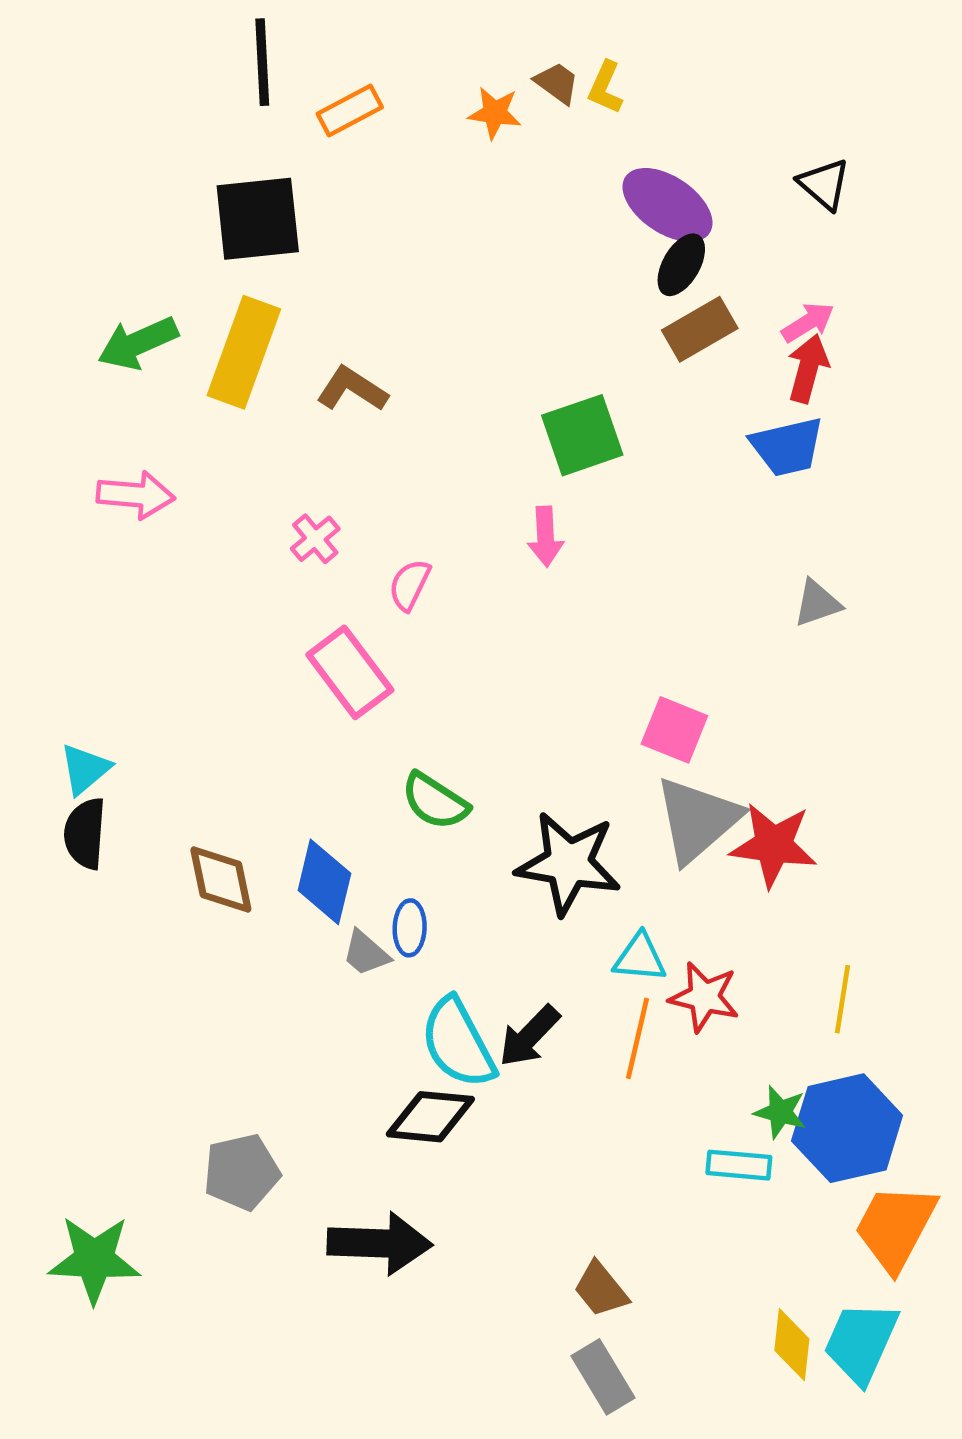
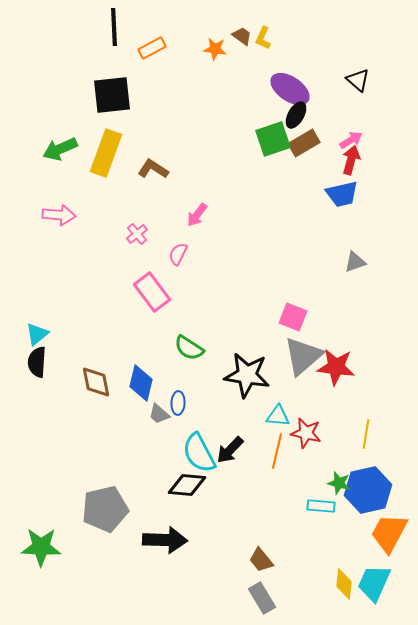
green square: (582, 435) -> (273, 139), moved
pink arrow: (545, 536) -> (197, 215), moved, turned 40
gray pentagon: (242, 1172) -> (105, 509), size x1.4

